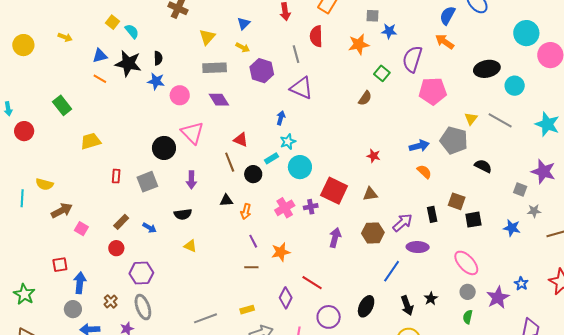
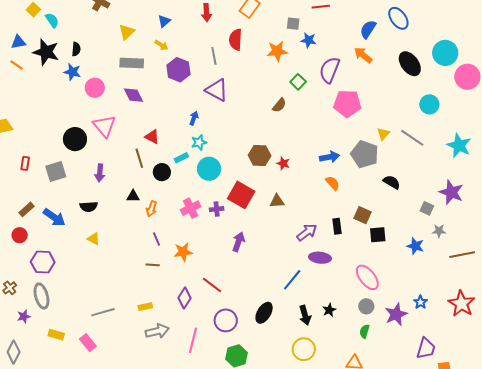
black ellipse: (487, 69) -> (410, 64), moved, turned 60
blue arrow: (149, 228) -> (54, 217), size x1.6
brown hexagon: (373, 233) -> (260, 156), moved

